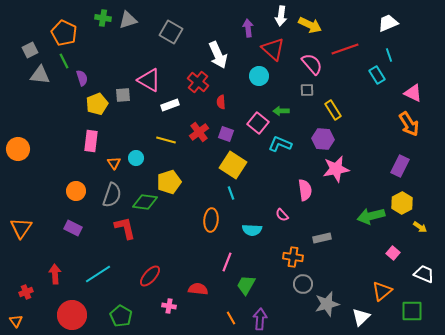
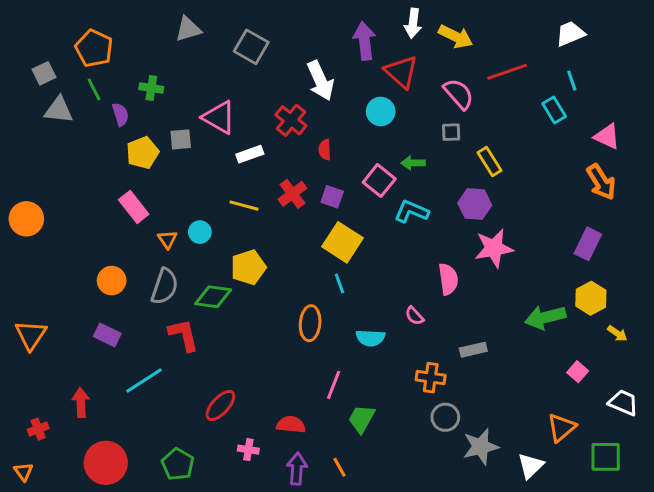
green cross: (103, 18) -> (151, 88), moved
purple arrow: (248, 28) -> (364, 41), size x1.4
pink rectangle: (91, 141) -> (134, 207), turned -45
cyan line: (98, 274) -> (144, 381), moved
purple arrow: (260, 319) -> (297, 469), moved

